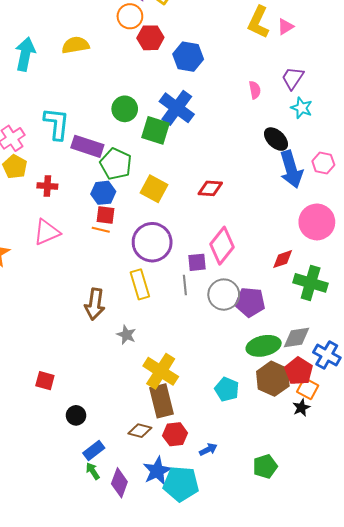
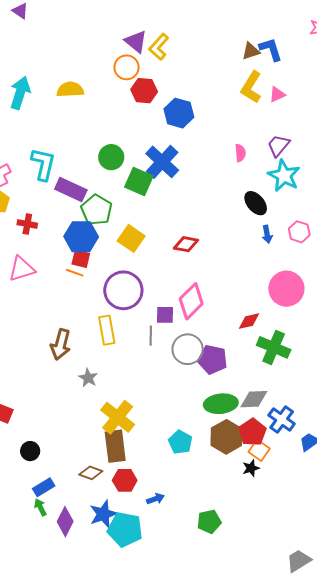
cyan star: (302, 108) -> (284, 176), size x1.5
blue arrow: (291, 169) -> (267, 234), size x0.5
blue hexagon: (103, 193) -> (81, 237), size x1.4

